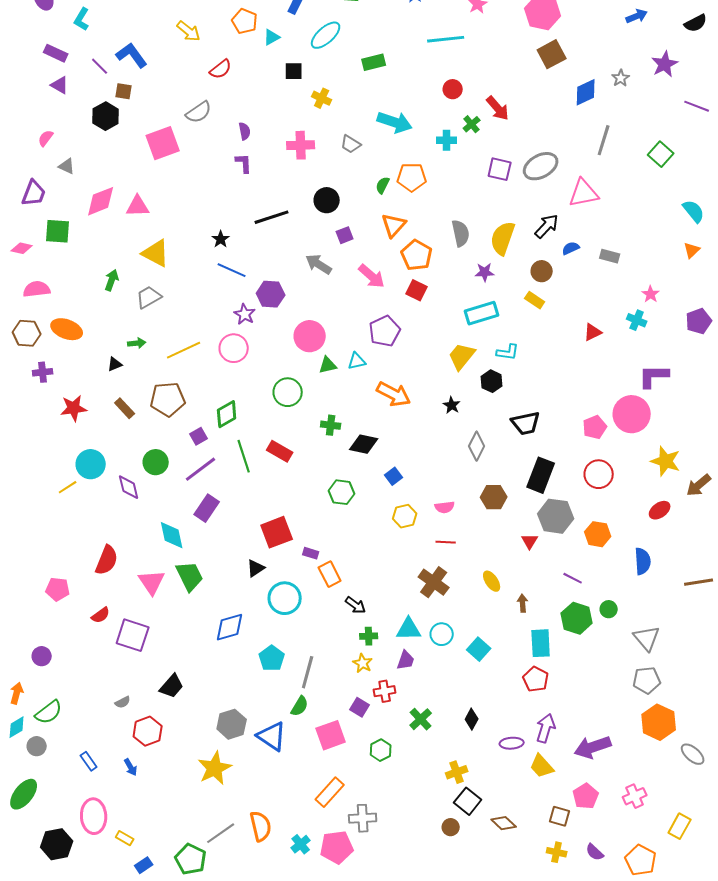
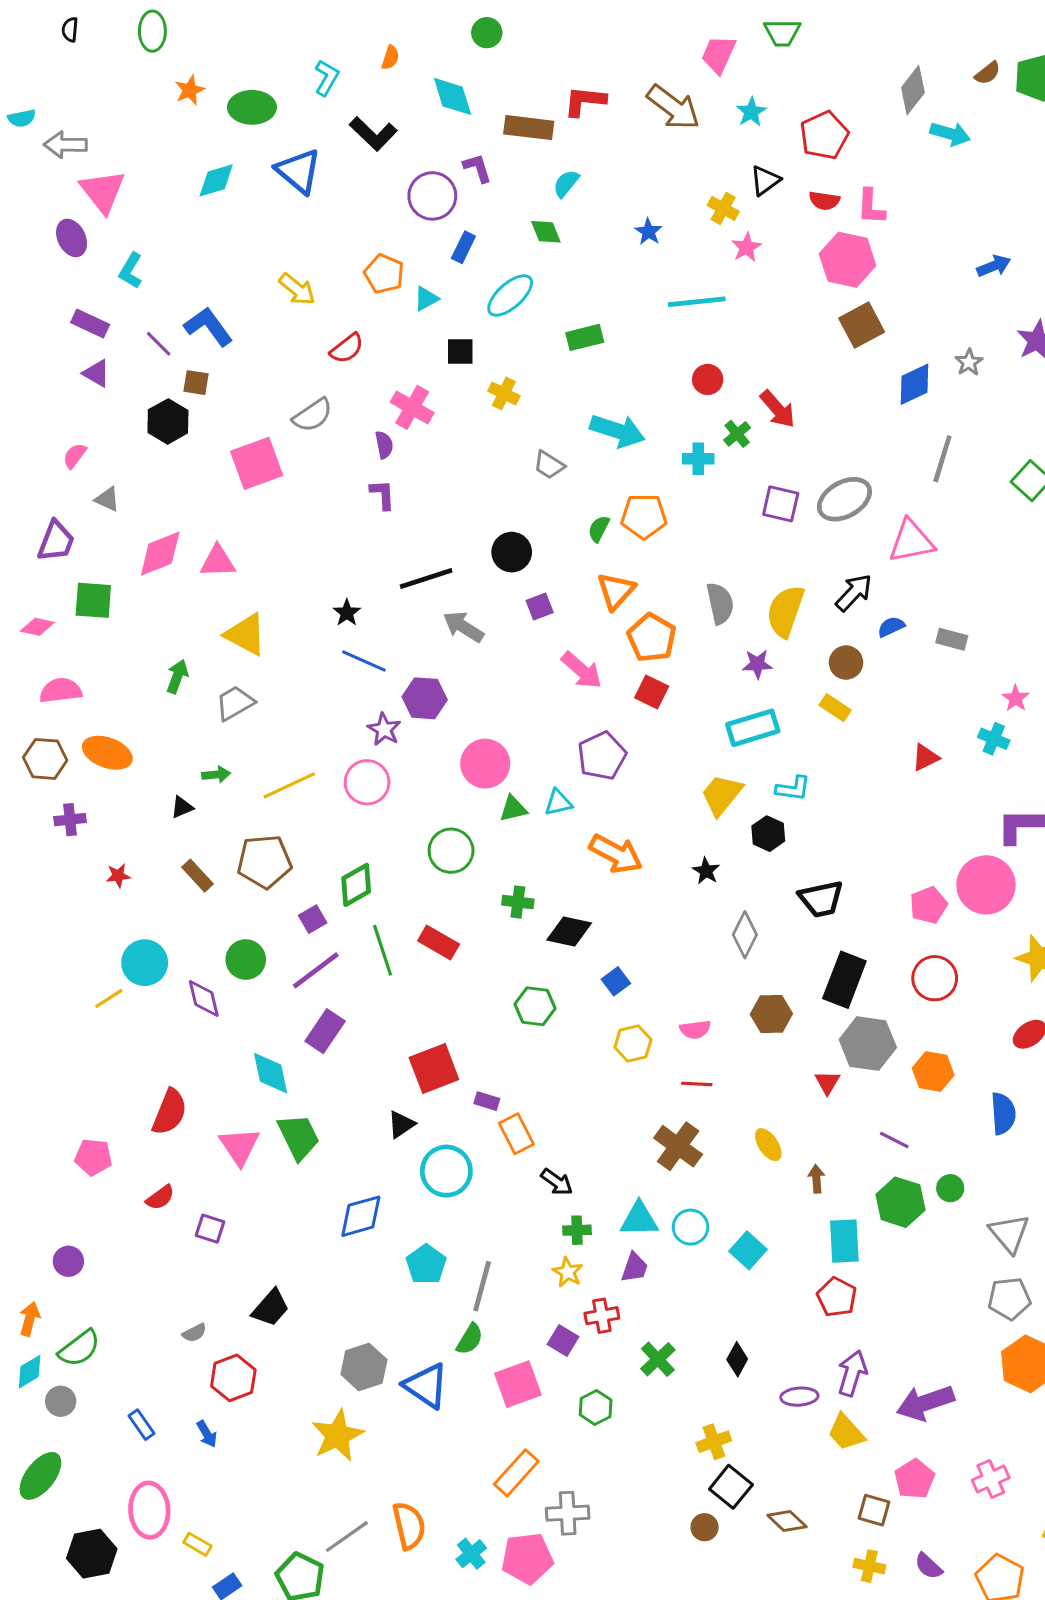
pink cross: (301, 145) -> (412, 407), moved, turned 32
gray arrow: (319, 264) -> (463, 627), moved
red star: (74, 408) -> (118, 876), size x0.6
purple square: (133, 635) -> (210, 1229), size x0.6

